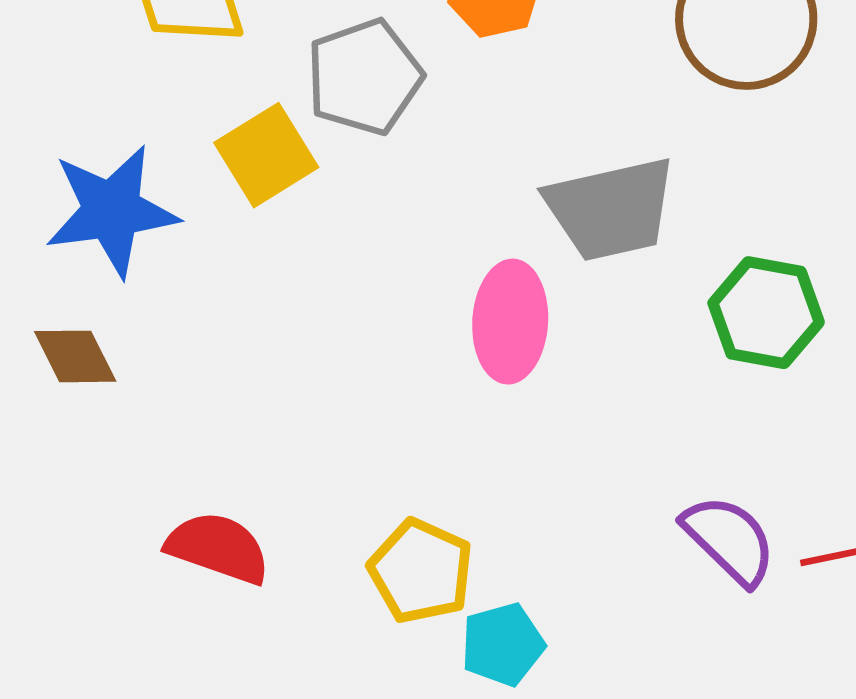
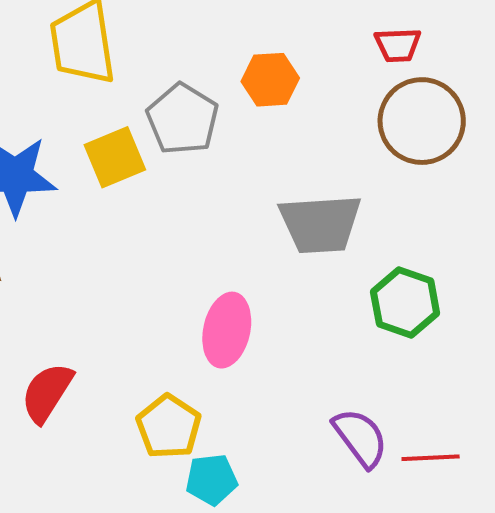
gray pentagon: (364, 77) -> (183, 119), turned -30
pink ellipse: (510, 322) -> (227, 330), moved
red semicircle: (218, 548) -> (47, 393), turned -86

